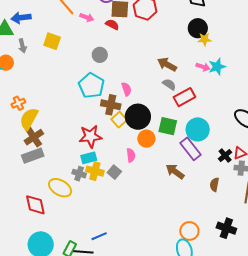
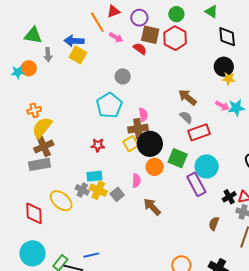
blue arrow: (21, 18) -> (74, 41), moved
brown cross: (111, 105) -> (138, 129), moved, turned -30
red star: (90, 136) -> (98, 145), moved, size x0.6
brown arrow: (175, 172) -> (152, 207), moved

